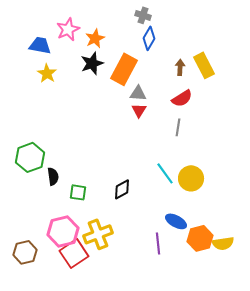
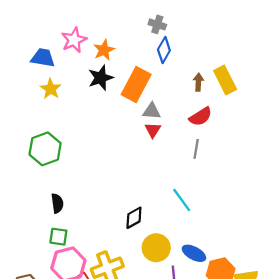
green hexagon: (30, 157) -> (45, 149), moved
yellow circle: (191, 178) -> (156, 248), moved
green square: (78, 192) -> (58, 237), moved

